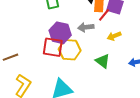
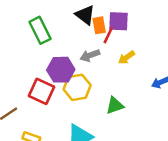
red square: (53, 47) -> (41, 91), moved, turned 30
green triangle: (103, 61) -> (115, 105), moved, turned -42

